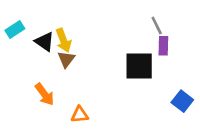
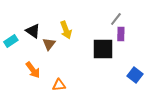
gray line: (157, 25) -> (116, 19), turned 64
cyan rectangle: (15, 30) -> (11, 41), moved
yellow arrow: (63, 40) -> (66, 30), moved

